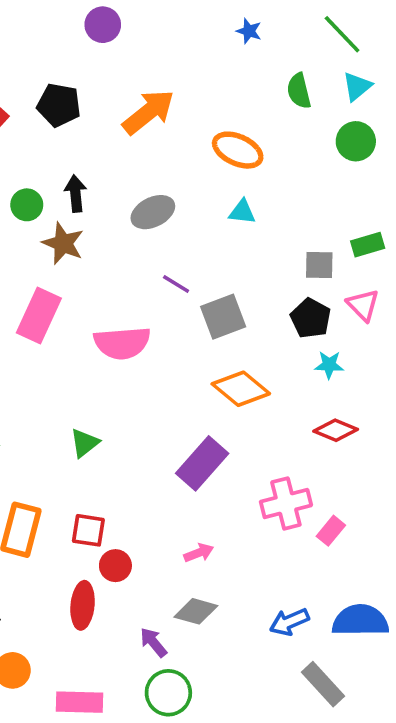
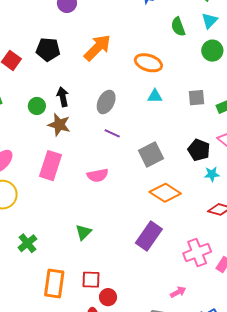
gray ellipse: (153, 212) -> (106, 102), turned -30
gray square: (319, 265) -> (197, 98), moved
purple line: (176, 284) -> (112, 133), moved
pink semicircle: (122, 343) -> (98, 175), size x0.7
pink arrow: (199, 553) -> (178, 292), moved

